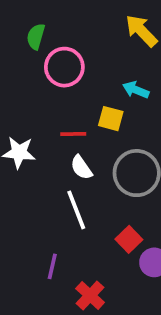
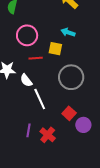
pink circle: (64, 67) -> (27, 35), moved
white semicircle: (81, 168) -> (26, 80), moved
red cross: (90, 295) -> (48, 135), moved

